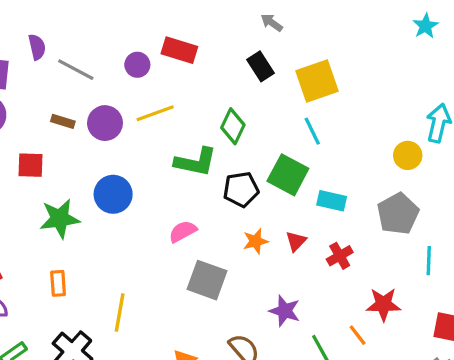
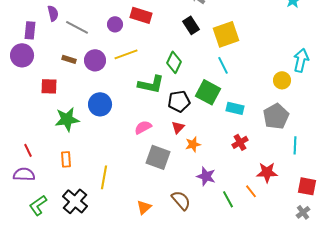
orange star: (256, 241) -> (193, 144), moved
red triangle: (296, 241) -> (178, 127), moved

